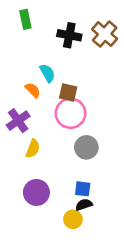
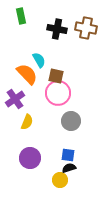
brown cross: (105, 34) -> (86, 28), turned -30
orange semicircle: (33, 90) -> (27, 74), size x1.6

